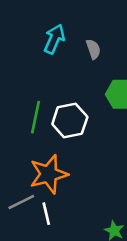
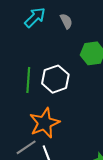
cyan arrow: (54, 39) -> (35, 17), turned 30

